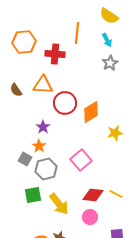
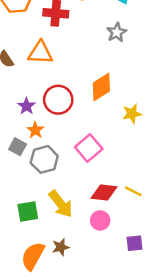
gray star: (110, 63) -> (117, 32), moved
red circle: (65, 103) -> (58, 100), moved
purple star: (43, 127) -> (26, 106), moved
green square: (33, 195) -> (28, 212), moved

